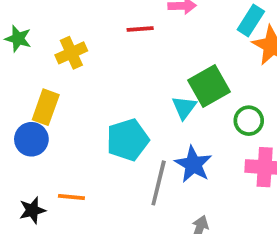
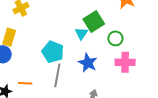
cyan pentagon: (128, 140) -> (53, 52), turned -30
gray line: (159, 183) -> (57, 75), moved

